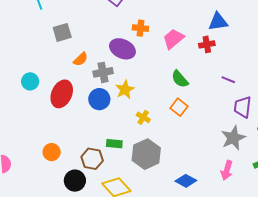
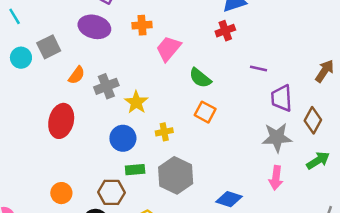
pink trapezoid: (173, 39) -> (169, 49), moved
purple ellipse: (122, 49) -> (94, 27), moved
cyan circle: (30, 81) -> (21, 58), moved
blue circle: (99, 99) -> (123, 138), moved
yellow cross: (143, 117) -> (164, 132), turned -32
gray star: (233, 138) -> (277, 137), turned 30

